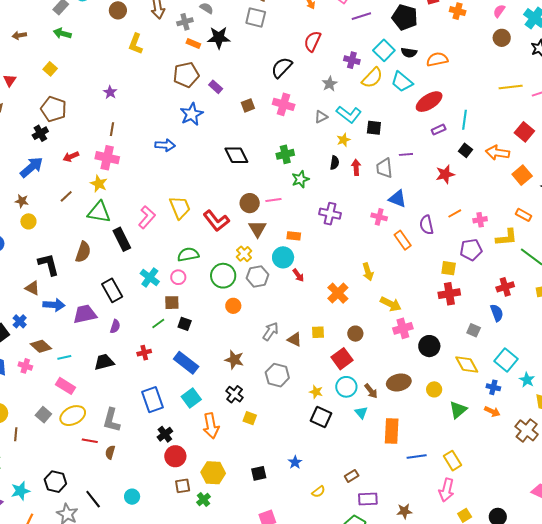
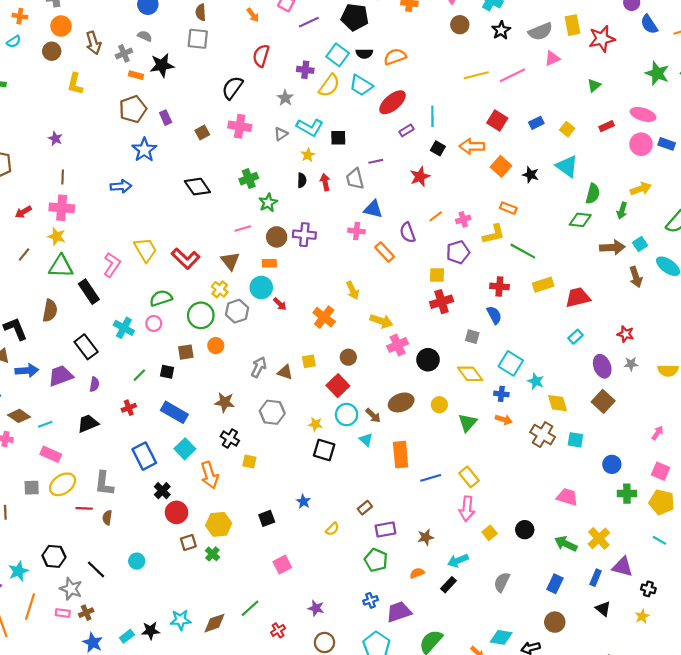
purple rectangle: (216, 87) -> (166, 118), turned 32
brown circle: (250, 203) -> (277, 237), moved
red cross: (505, 287) -> (499, 286), turned 30
brown square: (172, 303) -> (186, 352), moved
gray square: (43, 415) -> (32, 488), turned -35

